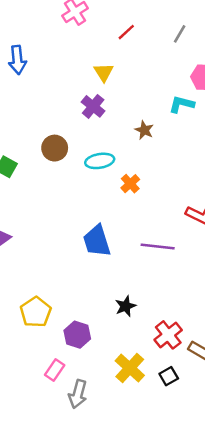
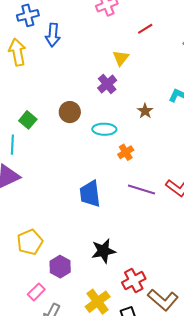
purple line: (158, 246) -> (142, 190), moved
black star: (125, 306) -> (103, 251), size x1.4

